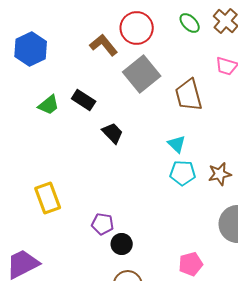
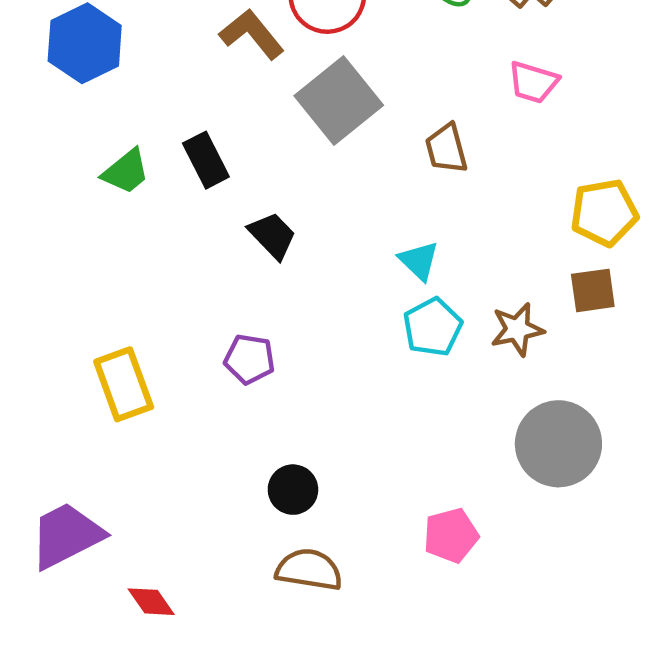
brown trapezoid: (189, 95) -> (446, 149), size x0.7
black rectangle: (84, 100) -> (206, 160), turned 30
cyan pentagon: (183, 173) -> (433, 327), turned -30
purple pentagon: (103, 224) -> (249, 359), moved

